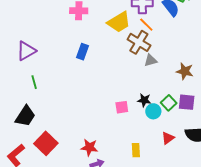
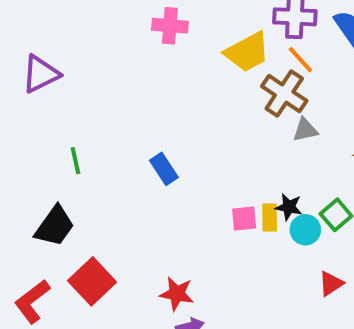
purple triangle: (26, 51) -> (41, 74), moved
blue rectangle: (83, 52) -> (164, 169), moved, turned -56
yellow rectangle: (136, 150) -> (270, 217), moved

